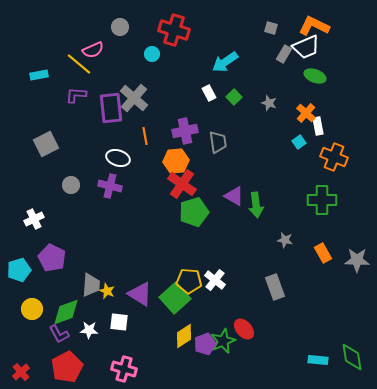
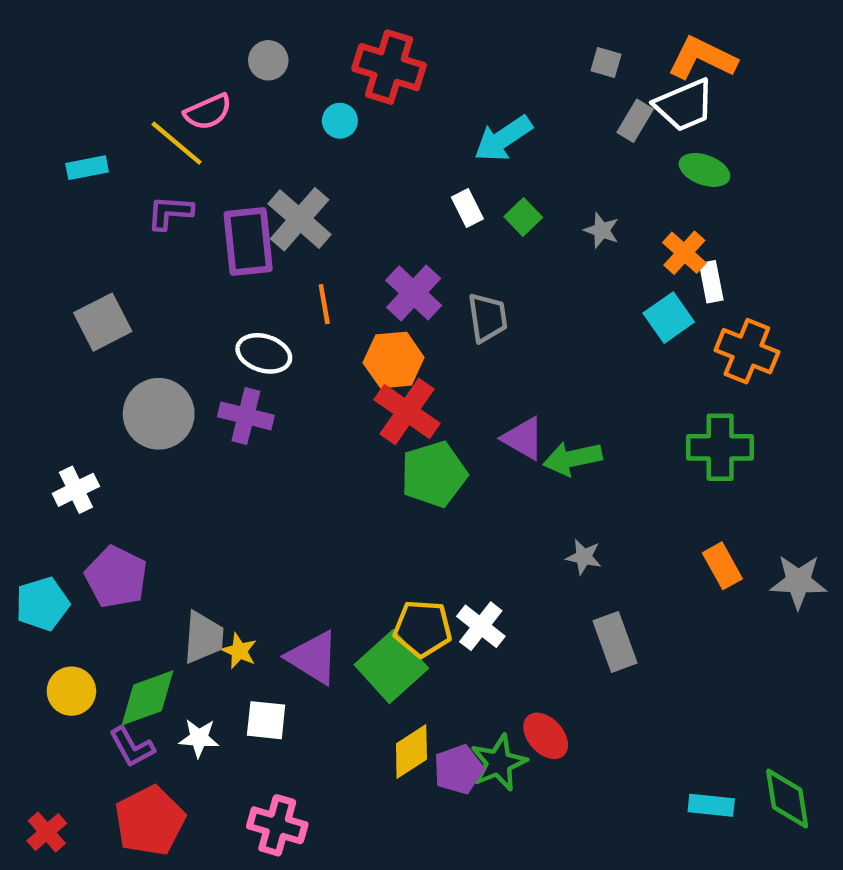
purple cross: (185, 131) -> (414, 293), turned -35
cyan square: (299, 142) -> (669, 318), size x1.5
gray circle: (71, 185) -> (159, 414), size x1.8
green arrow: (256, 205) -> (572, 458), turned 85
gray star: (285, 240) -> (584, 557), moved

